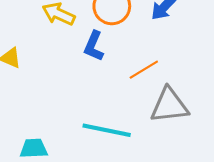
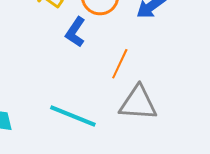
orange line: (144, 70) -> (120, 64), turned -44

